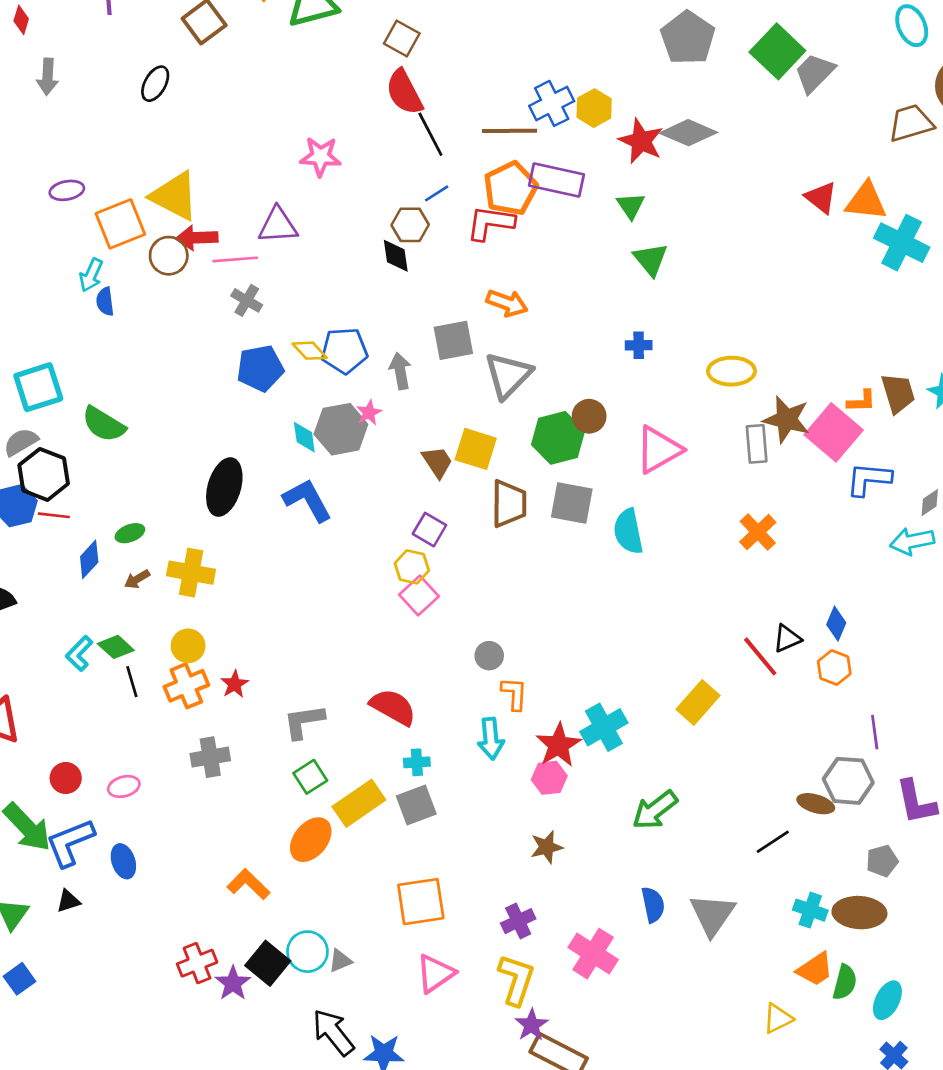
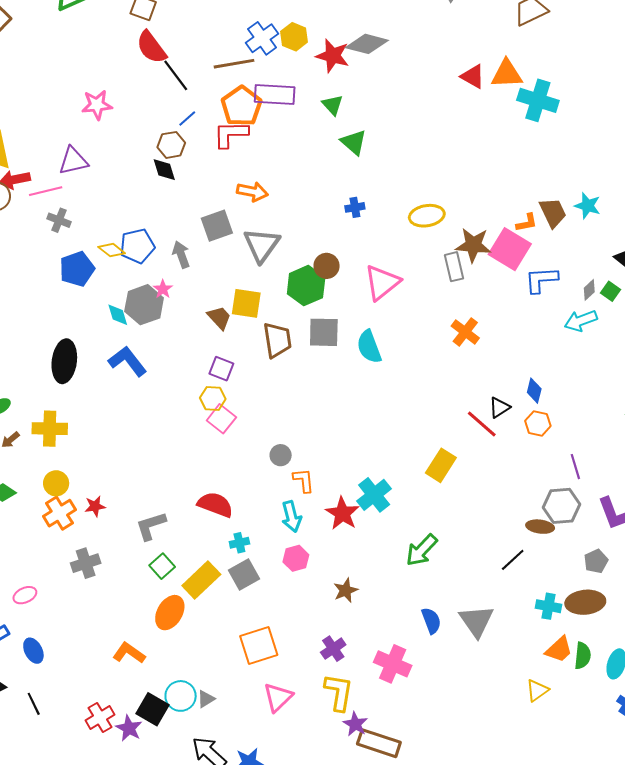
black line: (132, 682) -> (34, 704), moved
red star: (235, 684) -> (95, 506), turned 30
pink hexagon: (549, 778) -> (296, 558), moved

